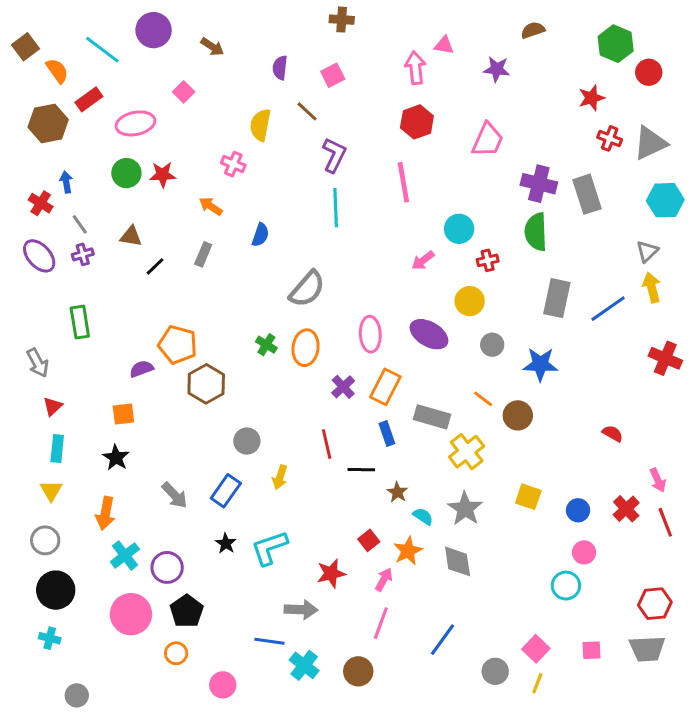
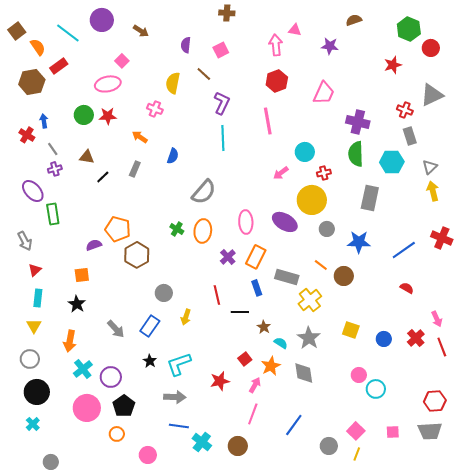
pink ellipse: (135, 123) -> (108, 84), moved
red cross: (610, 138) -> (405, 110), moved
gray rectangle: (587, 194) -> (410, 136), moved, size x0.7
cyan hexagon: (665, 200) -> (392, 162), moved
purple ellipse: (39, 256) -> (33, 191), moved
yellow circle: (470, 301) -> (312, 200), size x1.5
blue line: (608, 309) -> (404, 250), moved
pink circle: (584, 552) -> (359, 375), moved
gray arrow: (301, 610) -> (175, 397), moved
cyan cross: (50, 638) -> (33, 424), turned 32

